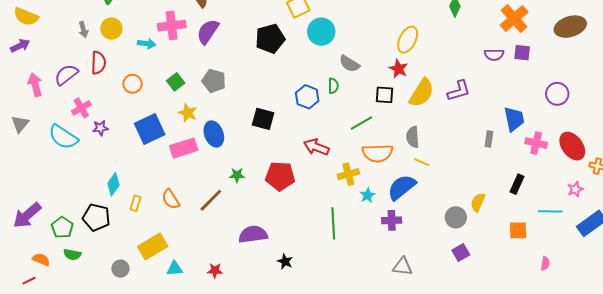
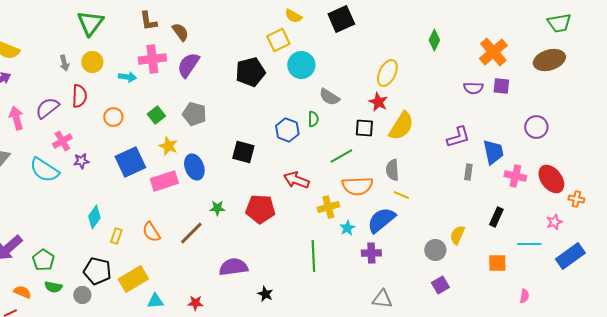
purple L-shape: (459, 91) -> (458, 137), moved
black pentagon: (96, 217) -> (97, 271), moved
gray circle: (120, 269) -> (82, 295), moved

